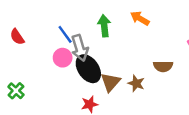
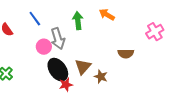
blue line: (65, 34) -> (35, 19), moved
black ellipse: (88, 69) -> (58, 70), moved
brown star: (136, 83) -> (101, 77), moved

